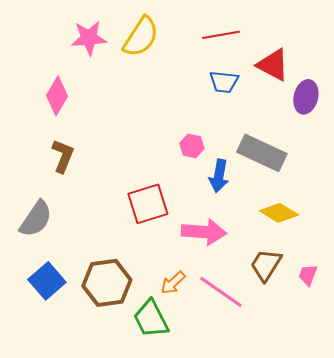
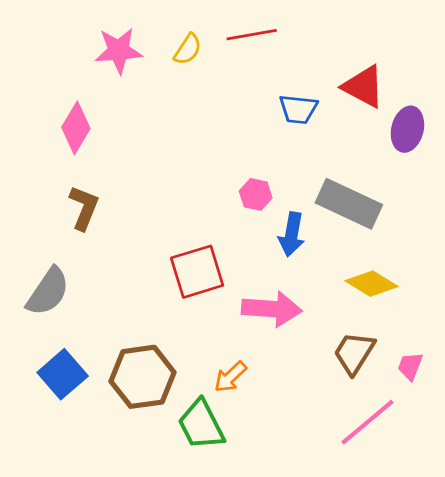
red line: (221, 35) -> (252, 35), moved
yellow semicircle: (141, 37) -> (188, 49), size x0.6
pink line: (221, 292) -> (368, 422), moved, turned -75

